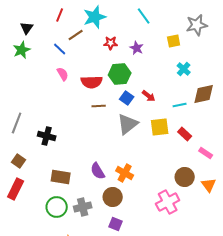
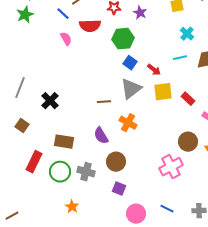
red semicircle: (92, 82) -> (90, 26), moved
red arrow: (149, 96) -> (154, 70), moved
cyan line: (180, 105) -> (180, 58), moved
brown line: (99, 106) -> (104, 102), moved
black cross: (47, 136) -> (50, 101), turned 30
orange cross: (125, 173) -> (128, 123), moved
red rectangle: (16, 189) -> (34, 162), moved
gray cross: (83, 207) -> (86, 172), turned 30

